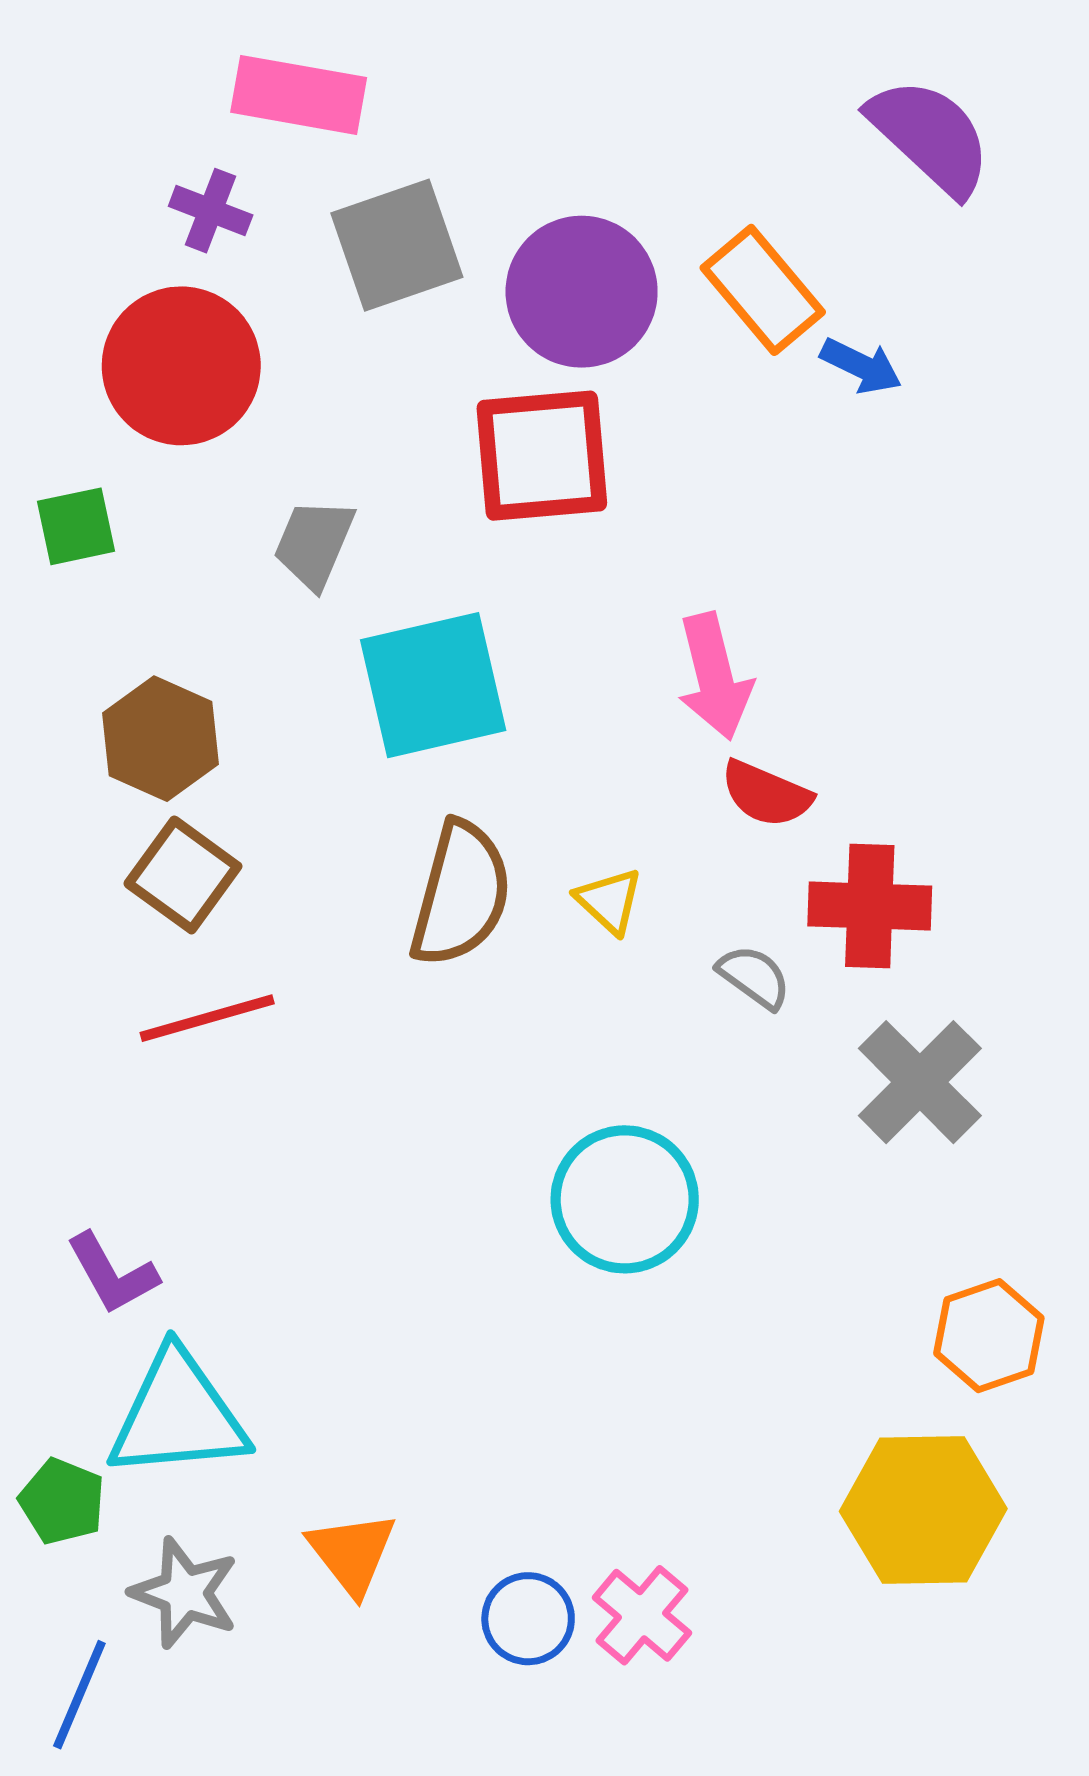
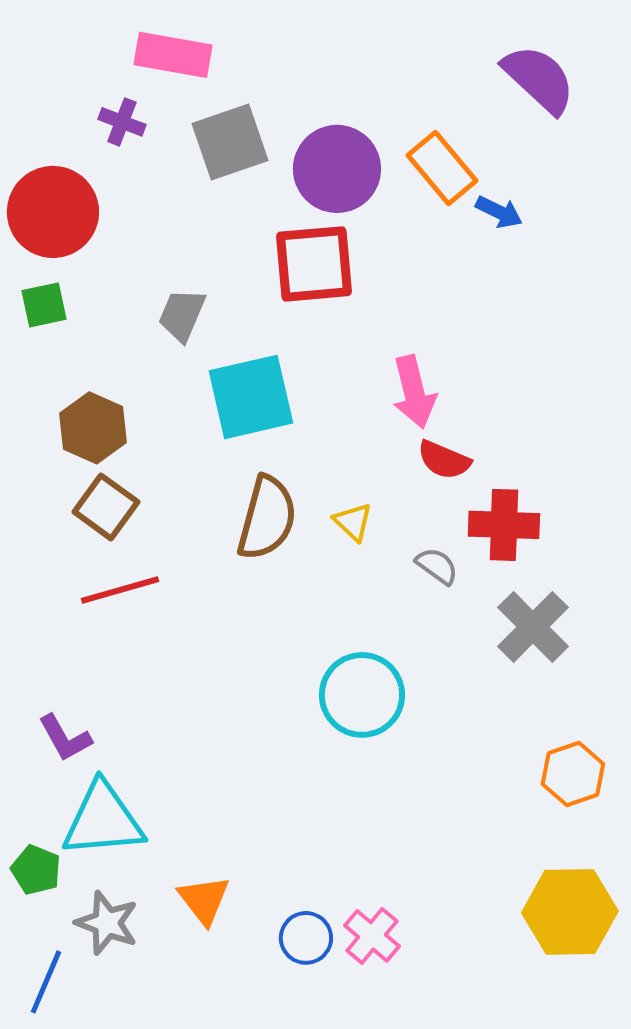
red circle: (181, 366) -> (53, 212), moved
yellow hexagon: (923, 1510) -> (570, 912), moved

